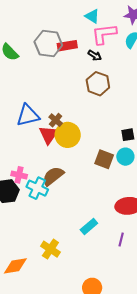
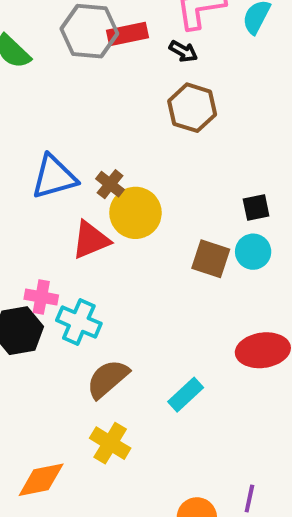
red triangle: (49, 135) -> (91, 240), moved, turned 35
brown semicircle: (53, 176) -> (108, 379), moved
purple line: (121, 239) -> (249, 499), moved

